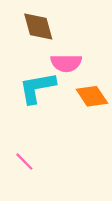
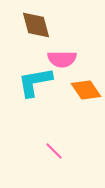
pink line: (24, 162) -> (54, 151), moved

